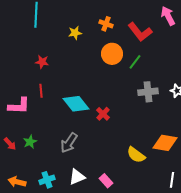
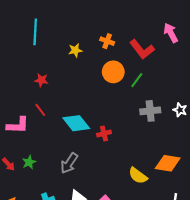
red line: (41, 91) -> (40, 110), turned -32
red cross: (103, 114) -> (104, 133), turned 32

